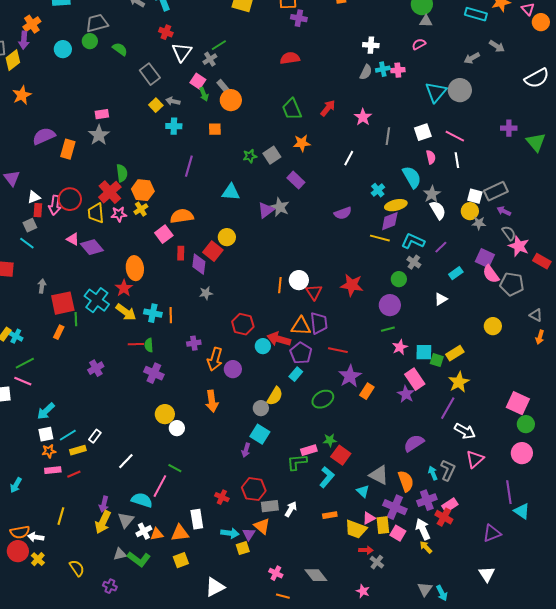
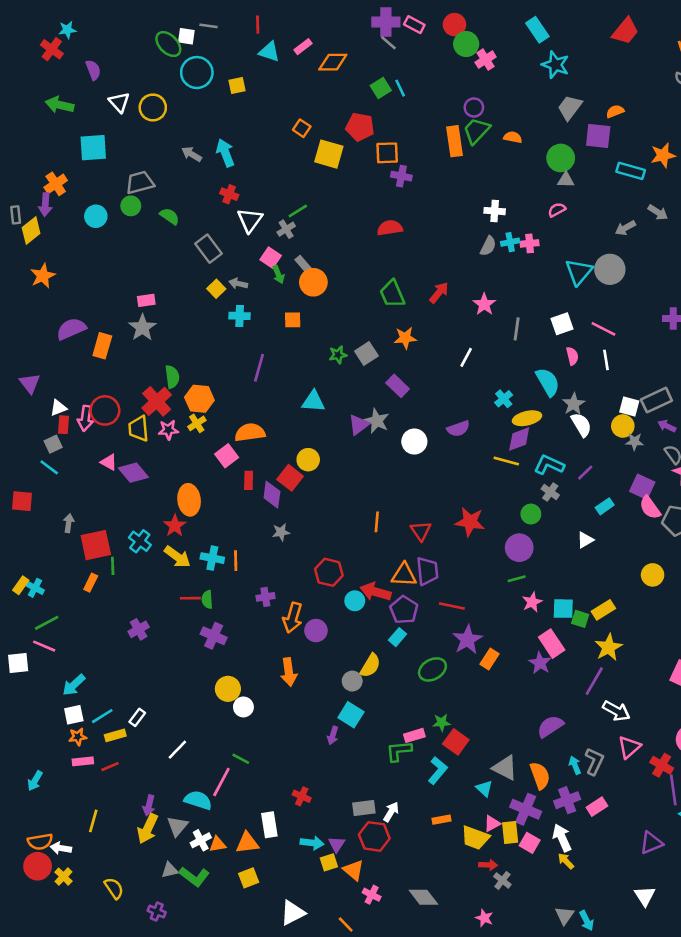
white circle: (299, 280) -> (414, 442), moved
cyan cross: (97, 300) -> (140, 541), size x0.7
red hexagon: (254, 489) -> (374, 836), moved
red cross: (444, 517) -> (662, 765), moved
orange triangle: (262, 526) -> (353, 870), moved
orange line: (283, 596) -> (346, 924), moved, turned 32

